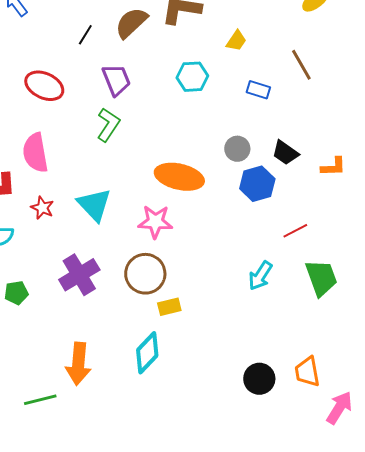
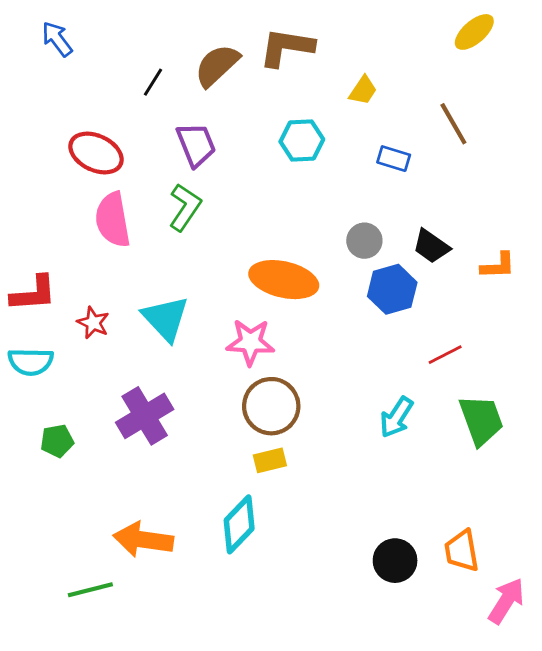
pink semicircle: (35, 153) -> (113, 220), moved
brown circle: (145, 274) -> (271, 406), moved
orange arrow: (78, 364) -> (143, 540), turned 93

